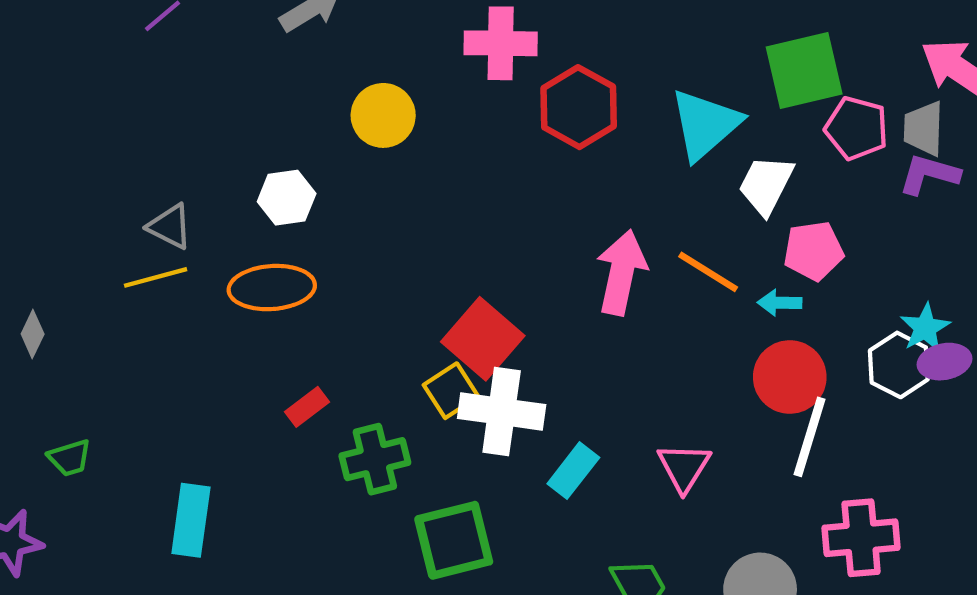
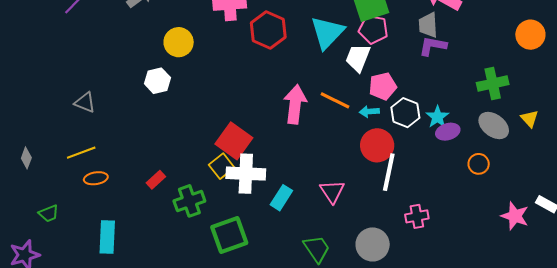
pink pentagon: (856, 128) -> (373, 29), moved
white hexagon: (287, 198) -> (157, 81), moved
yellow line: (156, 277) -> (81, 153), moved
orange ellipse: (272, 288) -> (96, 178), moved, size x0.6
white hexagon: (899, 365) -> (405, 113), moved
pink cross: (861, 538) -> (417, 216), size x0.7

